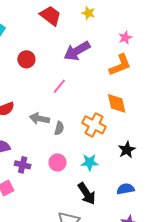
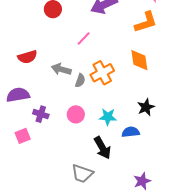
orange cross: (94, 125) -> (102, 73), moved, turned 30
blue semicircle: (125, 189) -> (131, 132), moved

